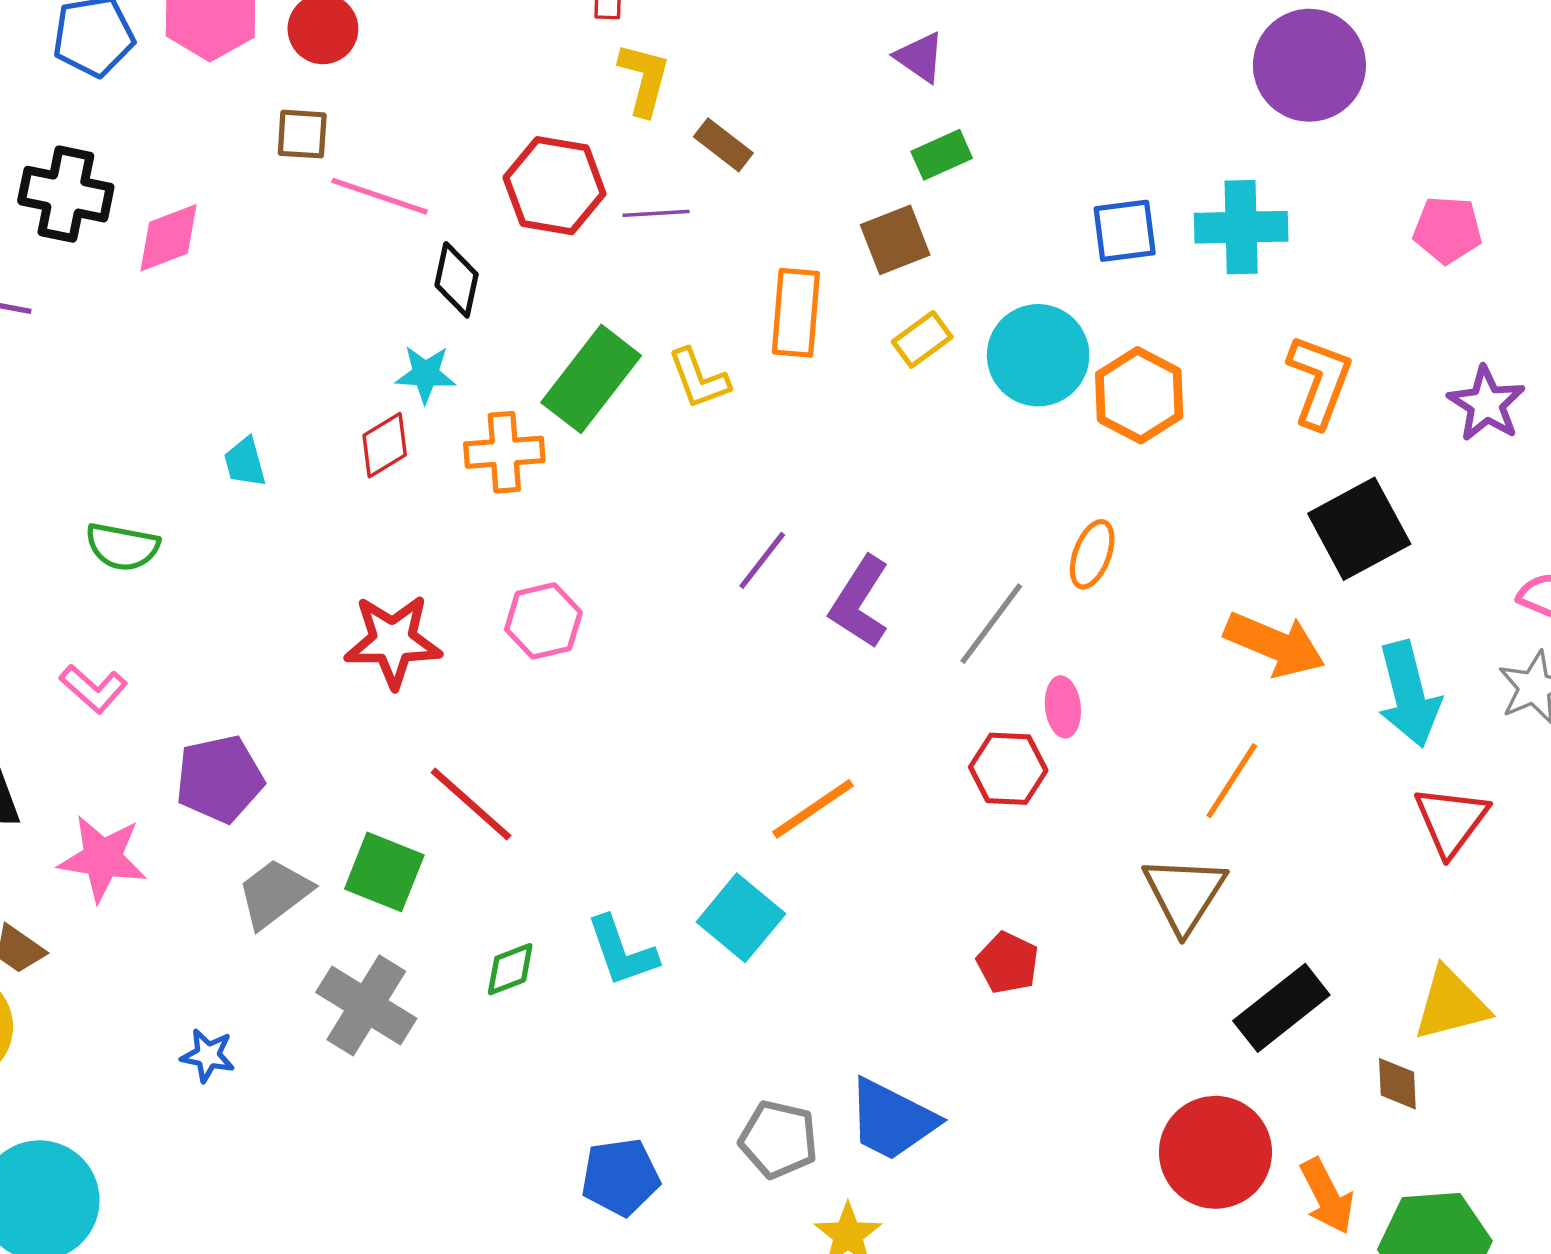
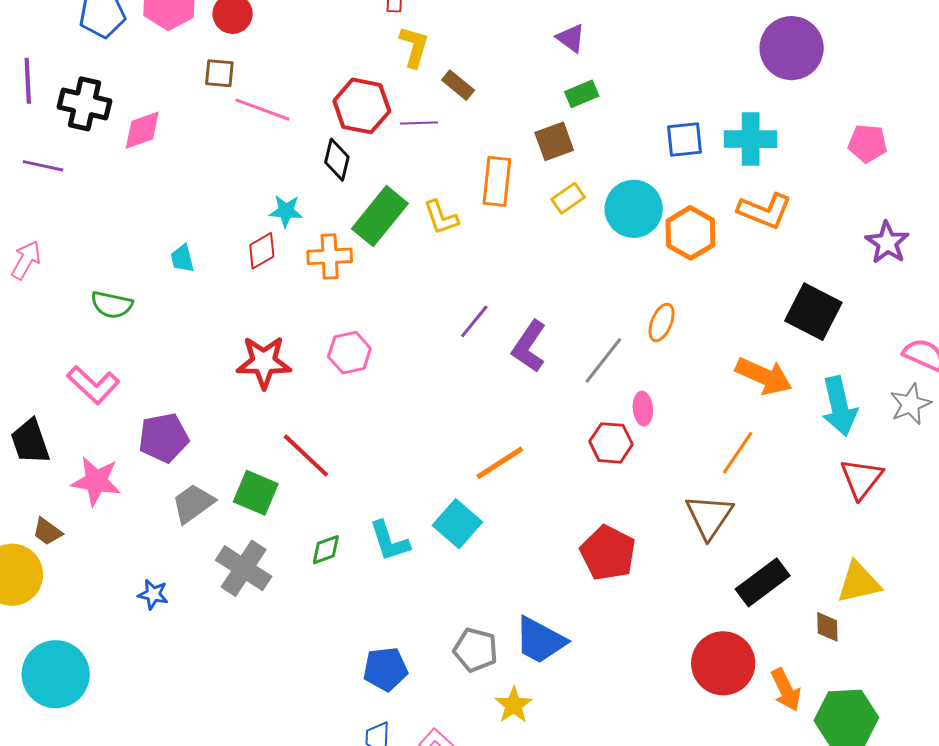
black diamond: (457, 280) -> (337, 160), moved
orange L-shape: (1319, 381) -> (765, 211), moved, turned 90
black square: (1359, 529) -> (813, 312), turned -36
pink L-shape: (93, 689) -> (93, 385), size x1.4
red pentagon: (1008, 963) -> (608, 553), size x1.6

